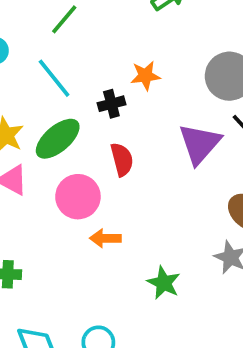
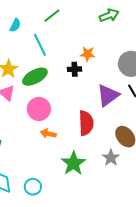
black cross: (111, 104) -> (75, 69), moved
red semicircle: (122, 159) -> (86, 123), moved, size x1.4
green star: (164, 283) -> (73, 163), size x1.4

